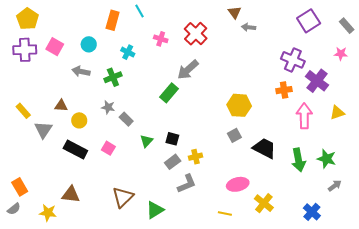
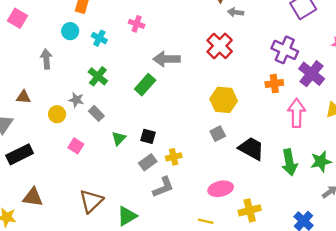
red cross: (196, 34) -> (220, 46), moved
cyan circle: (89, 44) -> (70, 31), moved
pink square: (55, 47) -> (17, 18), moved
gray arrow: (188, 70) -> (167, 59), turned 40
gray arrow: (81, 71) -> (46, 59), turned 72
green cross: (113, 77) -> (98, 76), moved, turned -30
yellow circle: (79, 120) -> (57, 114), moved
black rectangle: (75, 149) -> (20, 154), moved, turned -55
green star: (327, 159) -> (321, 162), turned -30
yellow cross: (264, 203) -> (250, 210), turned 36

